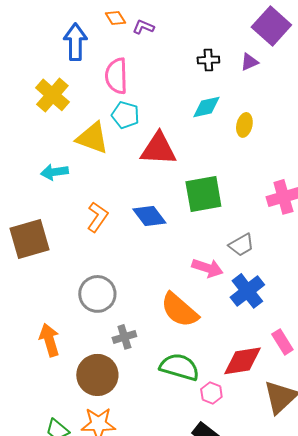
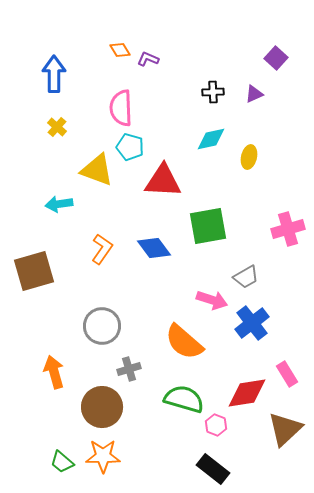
purple square: (271, 26) -> (276, 58), size x0.6
blue arrow: (75, 42) -> (54, 74), moved
yellow cross: (52, 95) -> (57, 127), size x0.6

